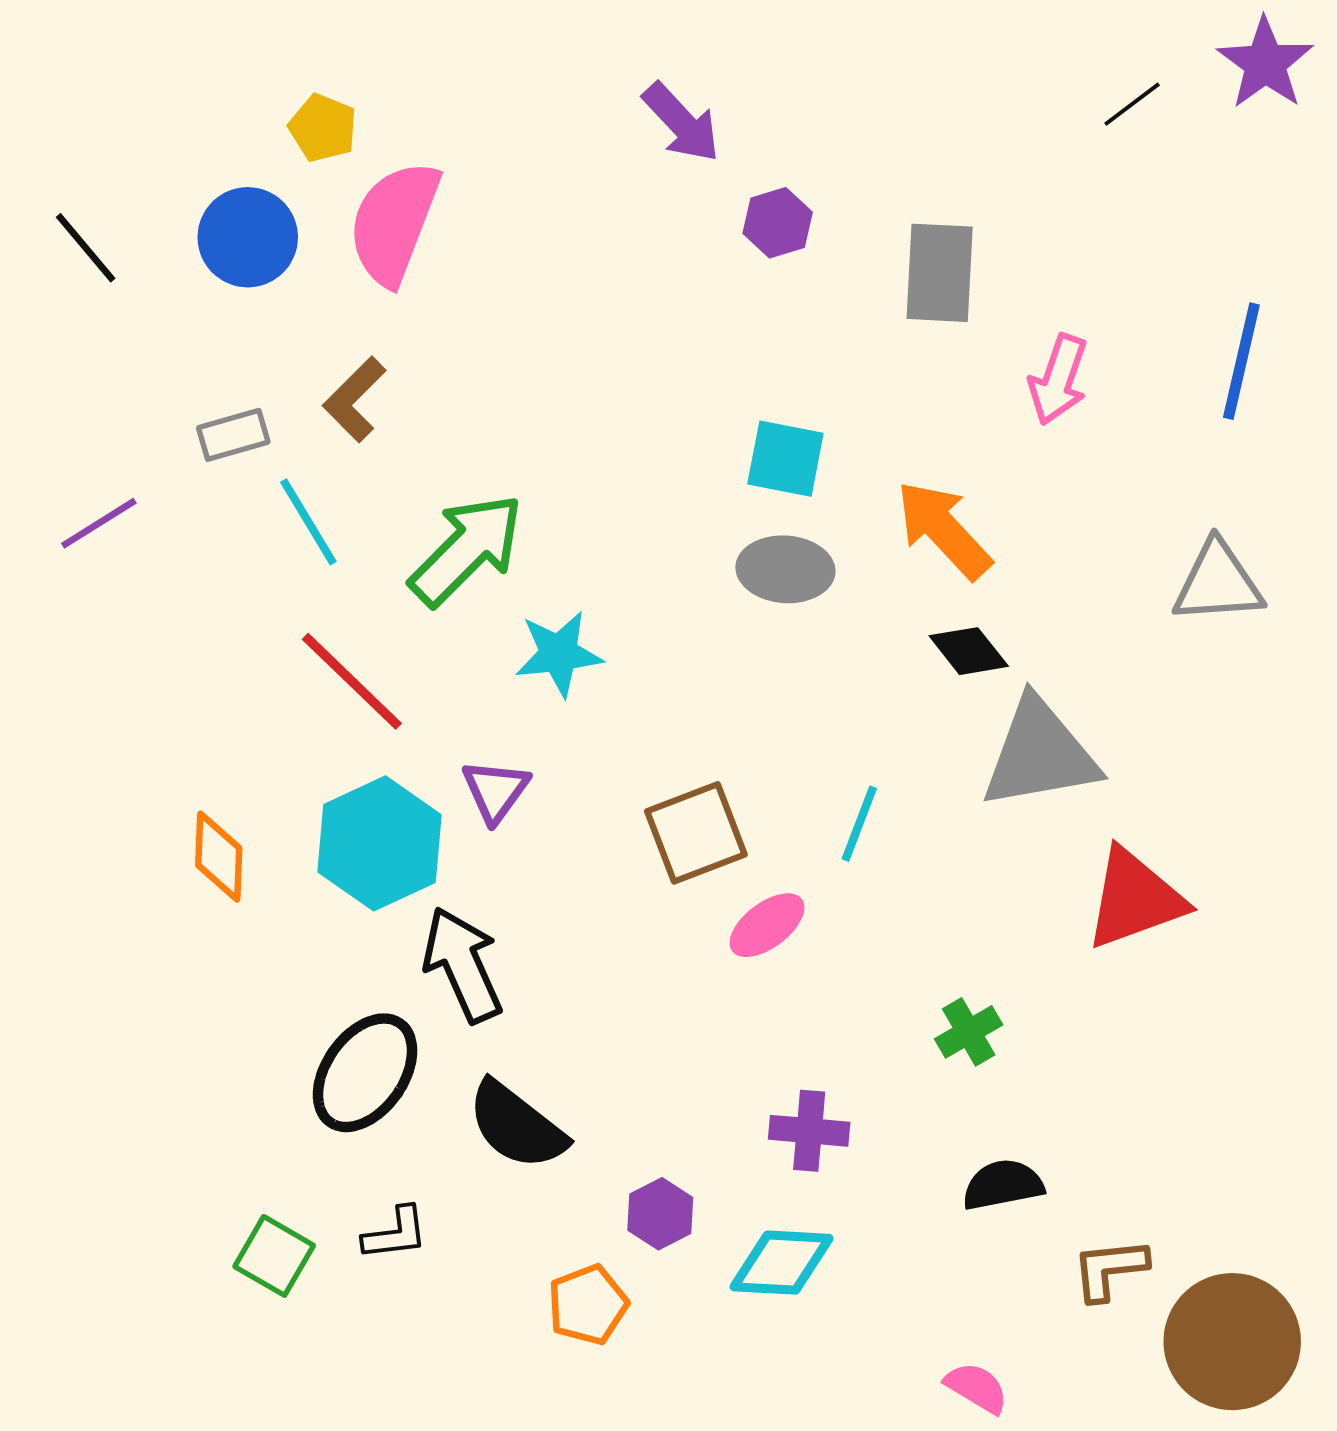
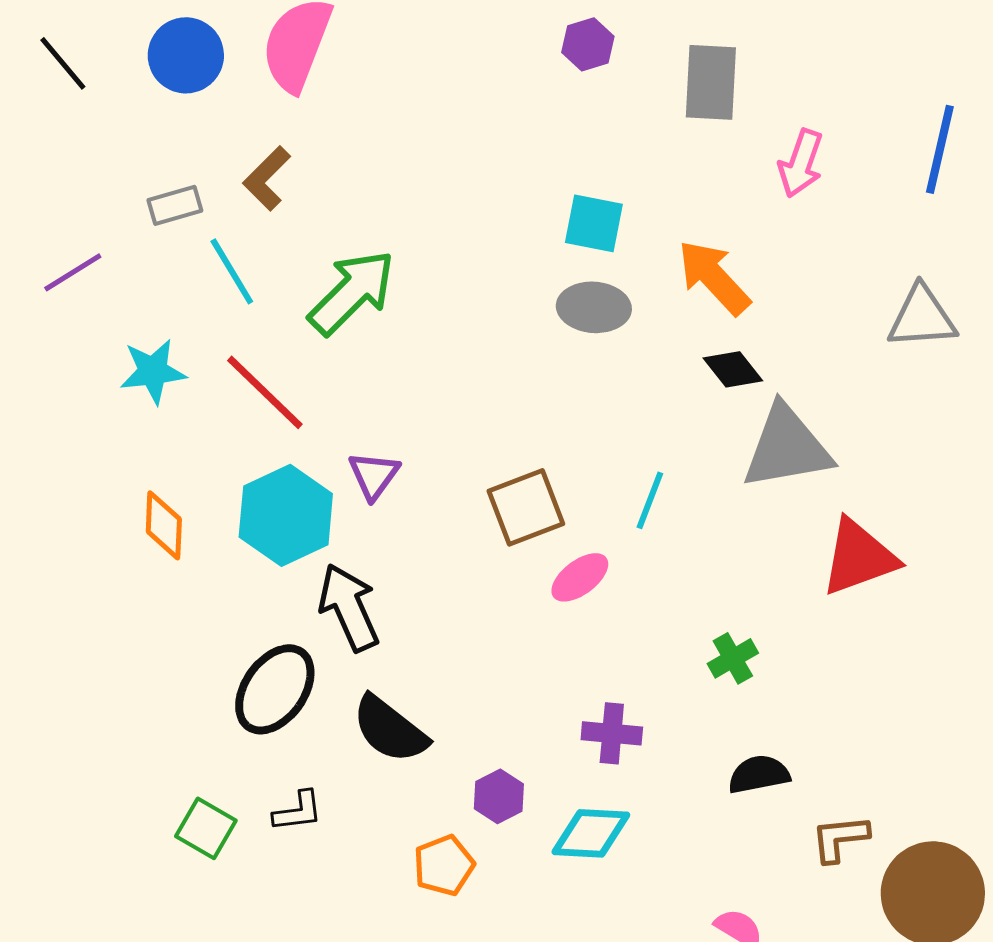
cyan star: (559, 654) -> (153, 371), moved

